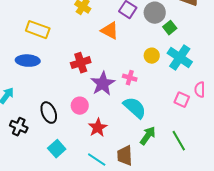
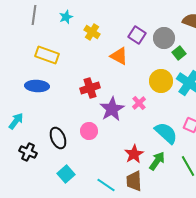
yellow circle: (152, 56) -> (161, 81), size x1.5
pink cross: (130, 78) -> (139, 103), turned 32
cyan semicircle: (135, 108) -> (166, 133), moved
red star: (98, 128) -> (134, 154), moved

